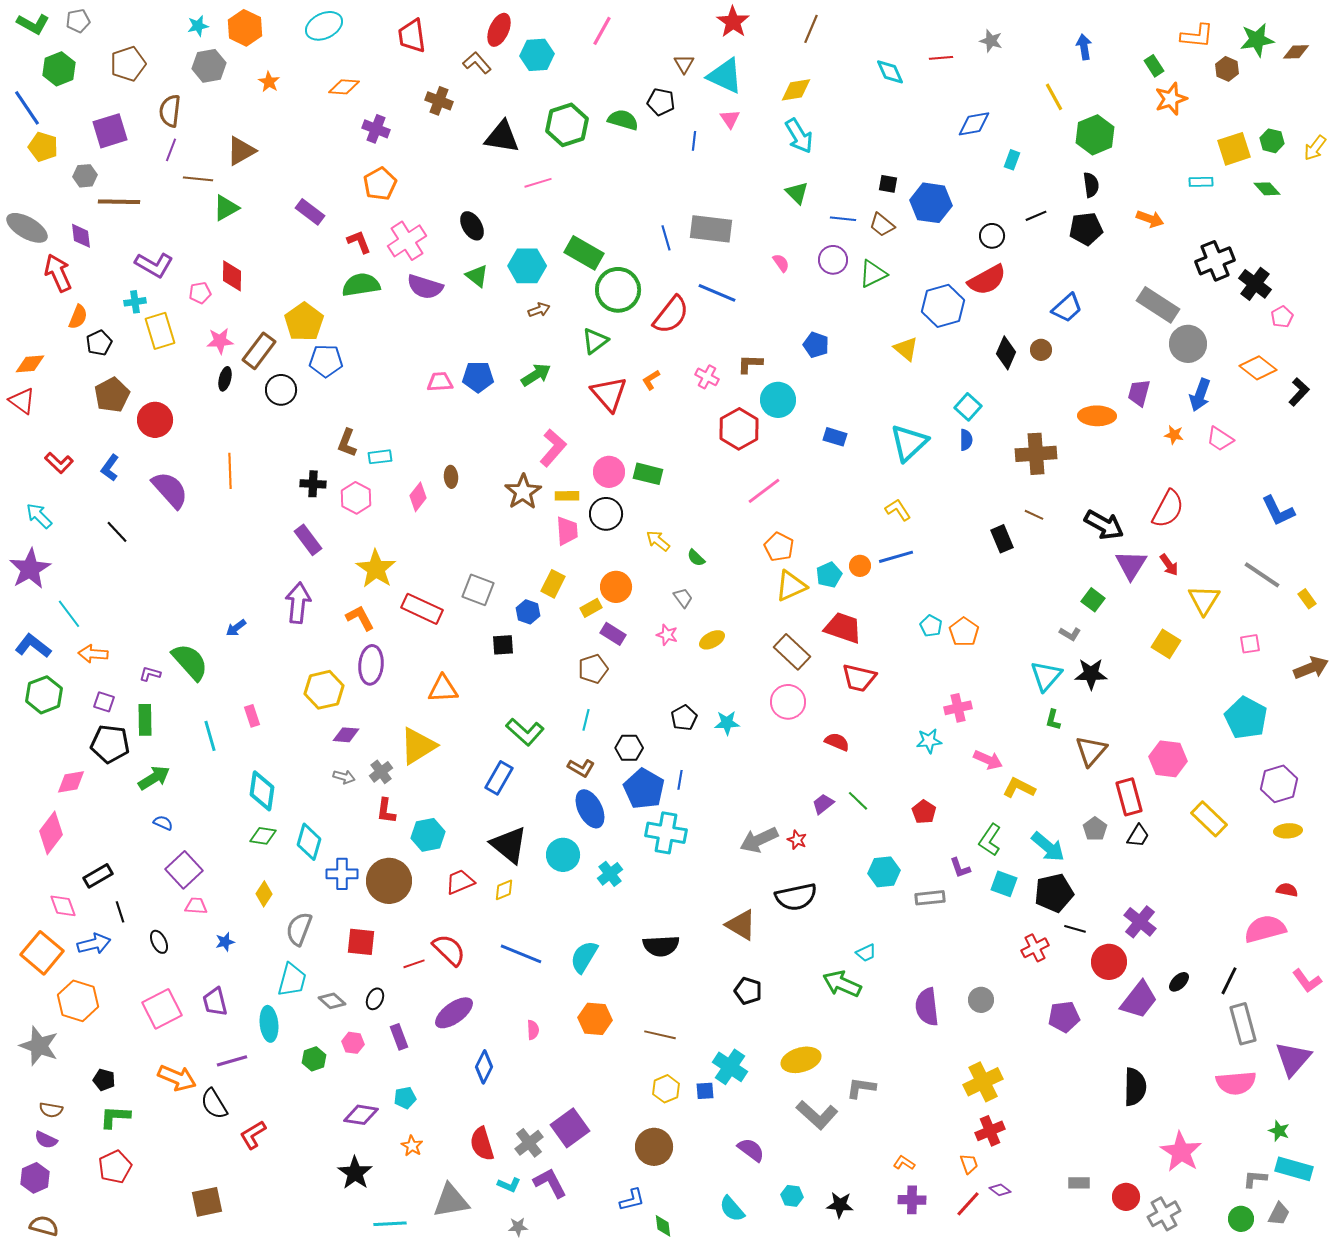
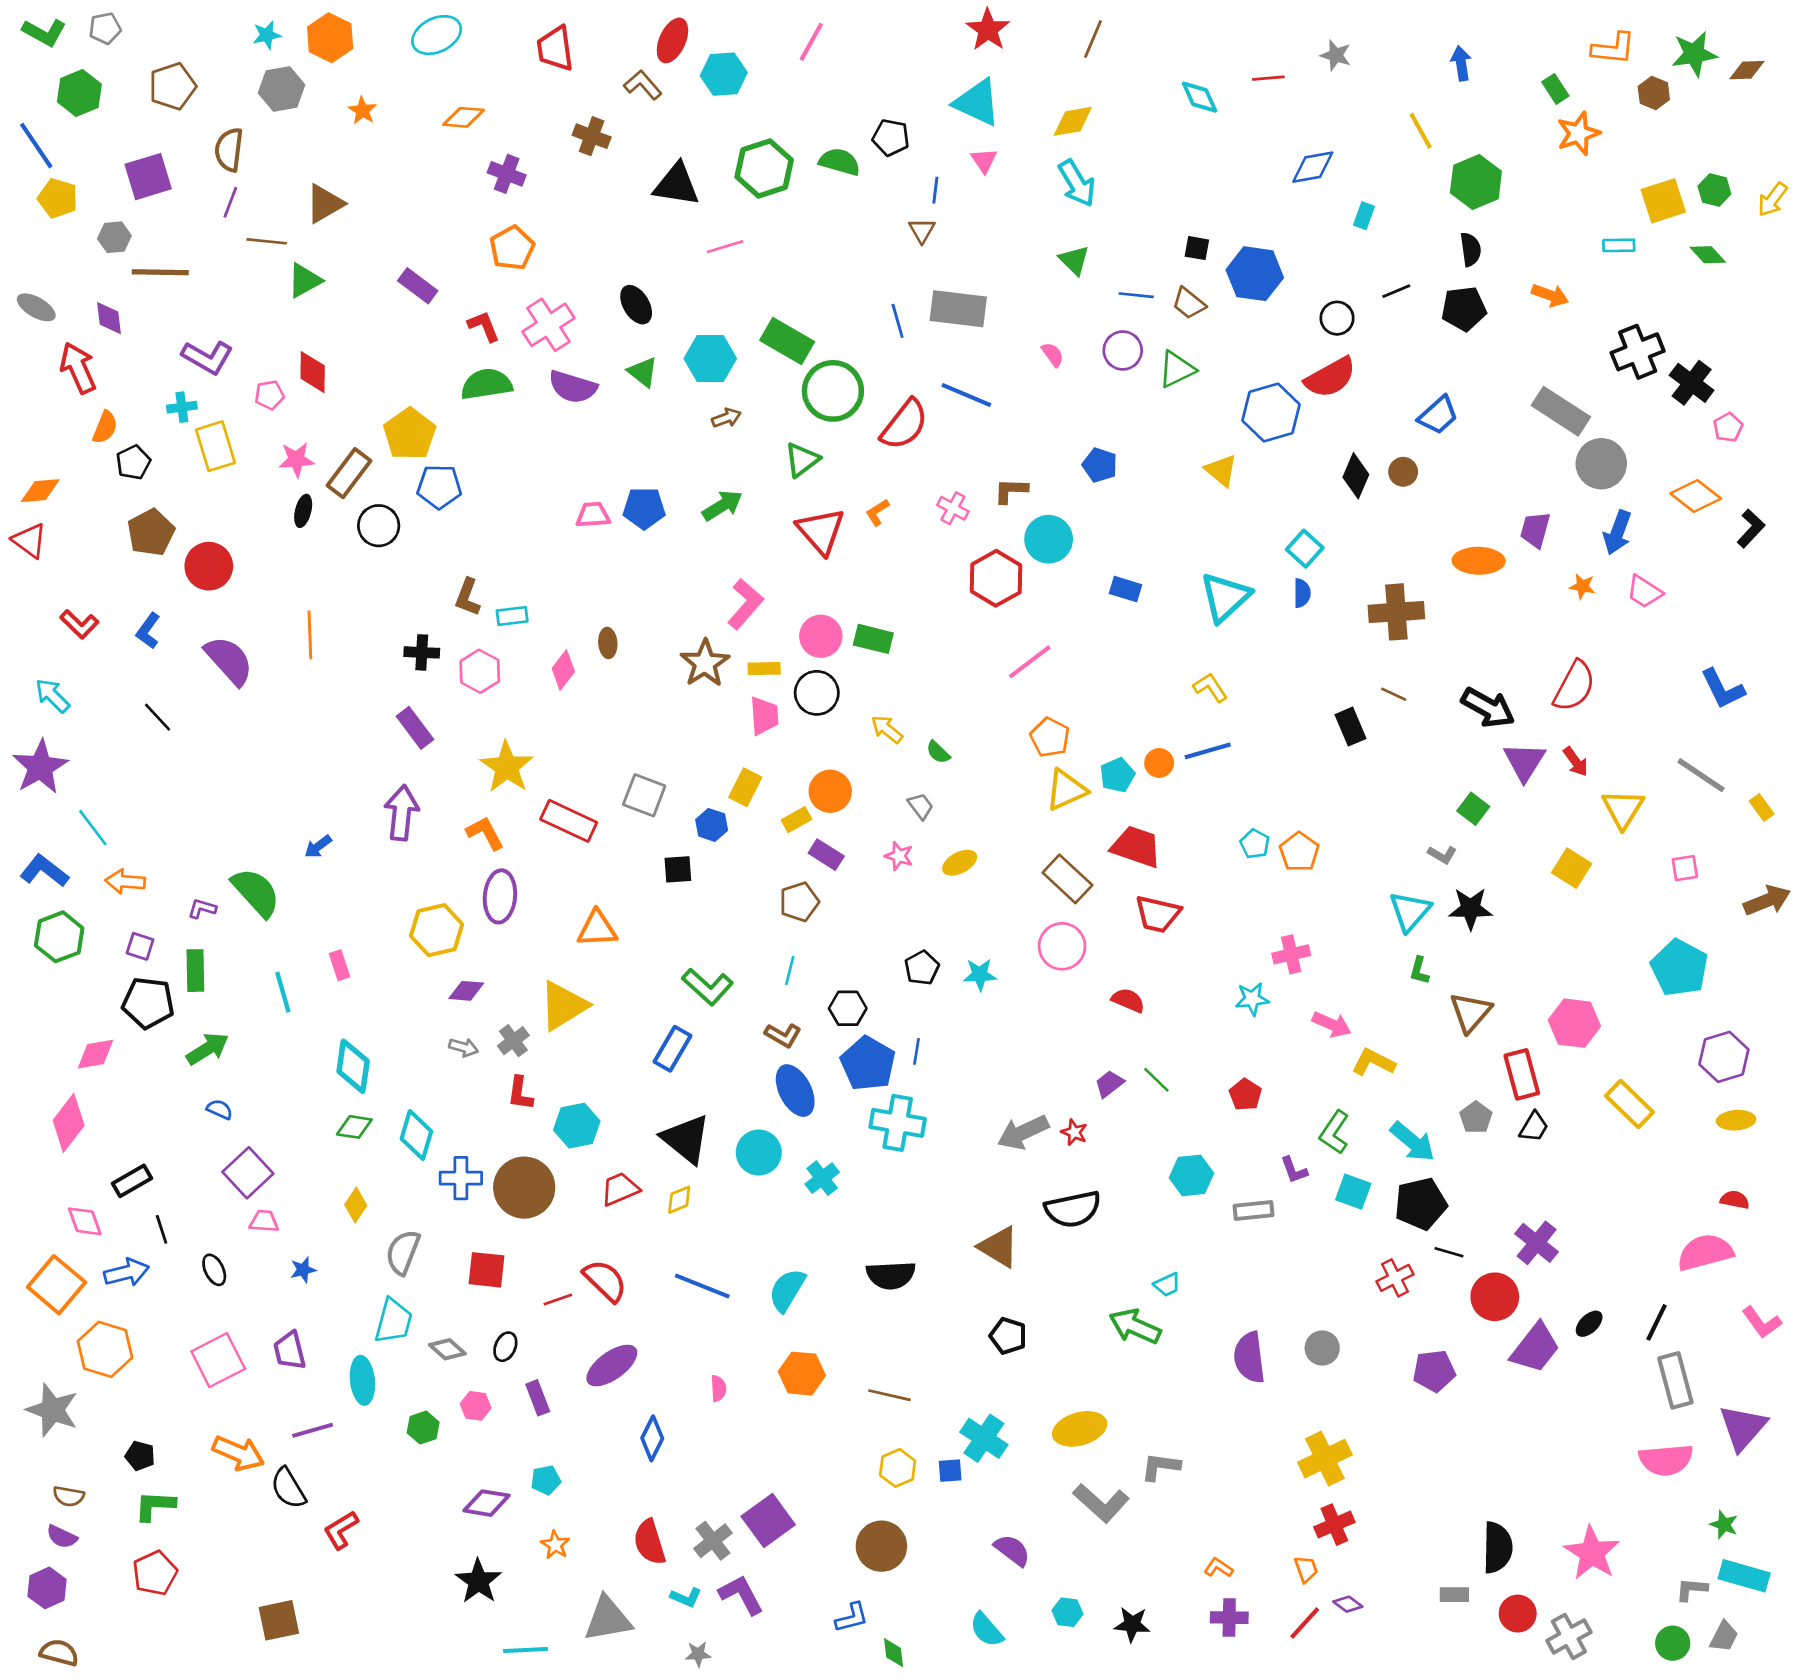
brown triangle: (684, 64) -> (922, 231), moved
gray ellipse: (27, 228) -> (36, 307), size x0.7
black semicircle: (1135, 1087) -> (1497, 1547), moved

